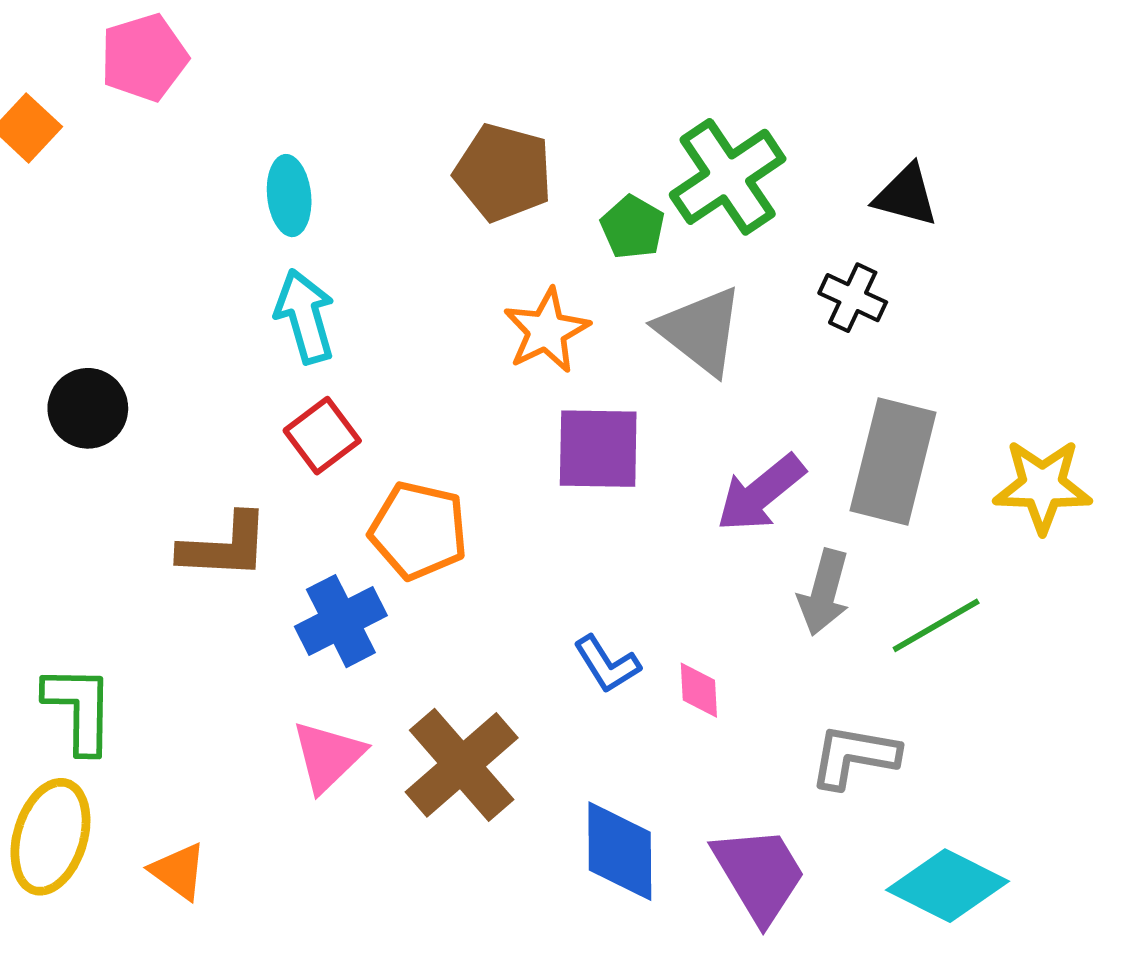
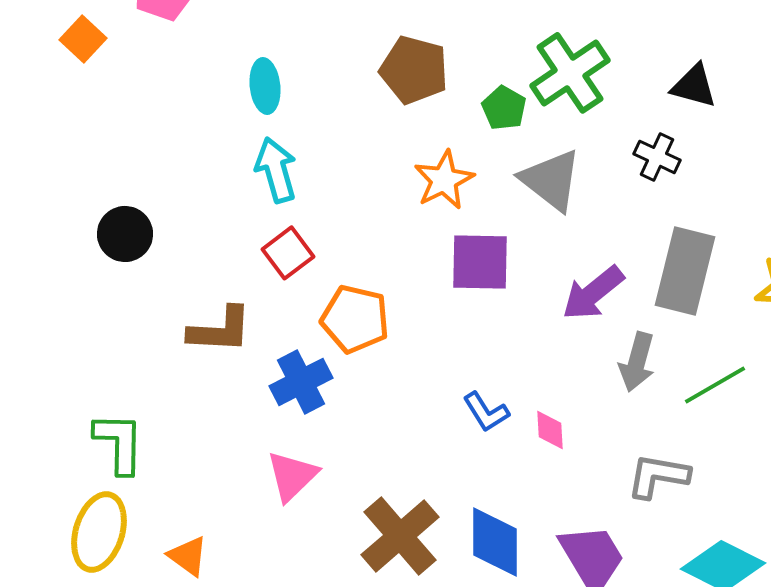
brown cross: (462, 765) -> (400, 536), moved

